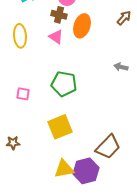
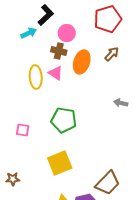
brown arrow: (124, 18) -> (112, 54), moved
yellow ellipse: (20, 36) -> (36, 77), moved

